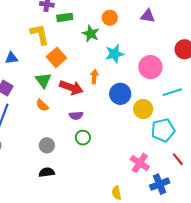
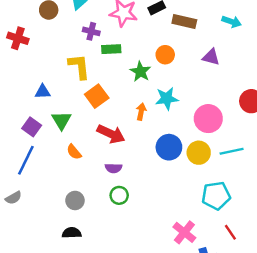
orange arrow: (94, 77) -> (141, 112), moved
green triangle: (43, 80) -> (61, 120), moved
yellow circle: (143, 109) -> (199, 153), moved

